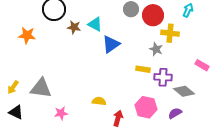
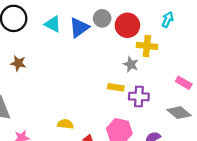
cyan triangle: (95, 24) -> (53, 24), moved
brown star: (74, 27) -> (18, 63), moved
blue triangle: (111, 44) -> (79, 28), moved
gray diamond: (184, 91) -> (179, 113), moved

